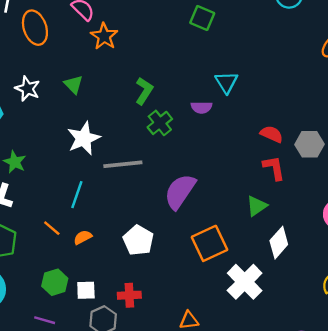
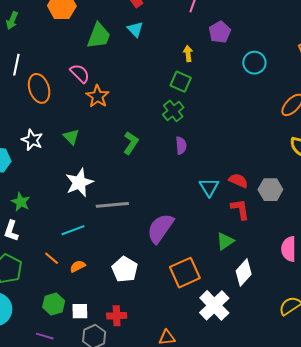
cyan triangle: (226, 82) -> (209, 187), moved
purple semicircle: (201, 107) -> (181, 146), moved, turned -96
green cross: (160, 123) -> (173, 111), moved
cyan line: (77, 195) -> (73, 230), turned 50

